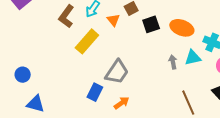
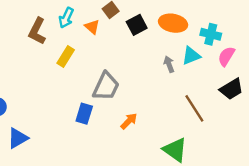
yellow rectangle: (87, 41) -> (66, 56), size x0.7
orange arrow: (122, 103) -> (129, 121), moved
blue triangle: (36, 104) -> (18, 138), turned -36

